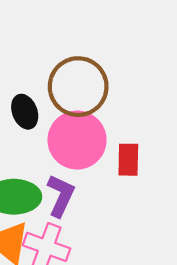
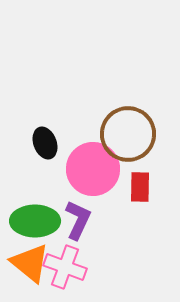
brown circle: (78, 87) -> (128, 134), moved

